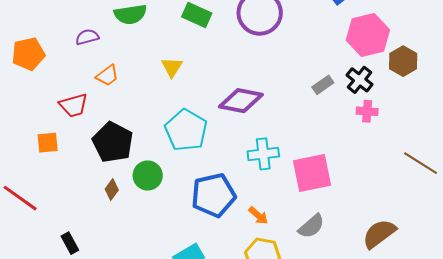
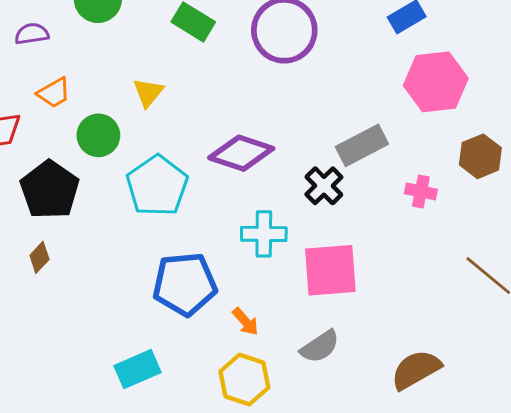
brown hexagon: (403, 61) -> (480, 156), moved
black cross: (360, 80) -> (324, 186), moved
gray rectangle: (323, 85) -> (362, 145), size x1.6
green circle: (148, 175) -> (98, 135), moved

